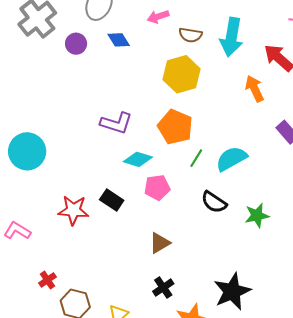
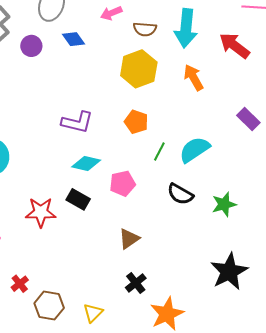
orange arrow: (254, 89) -> (194, 77), moved
orange pentagon: (175, 127) -> (136, 122), size x0.7
cyan diamond: (138, 159) -> (86, 163), moved
black star: (232, 291) -> (229, 272), moved

